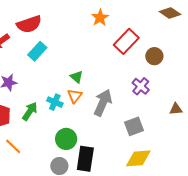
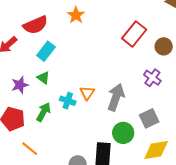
orange star: (100, 18) -> (76, 15), moved
green triangle: (77, 77) -> (43, 78), moved
green circle: (66, 139) -> (123, 133), moved

